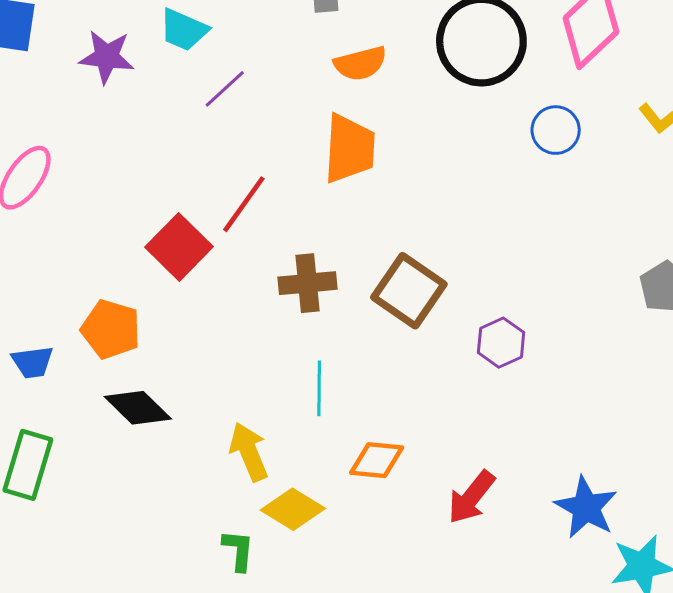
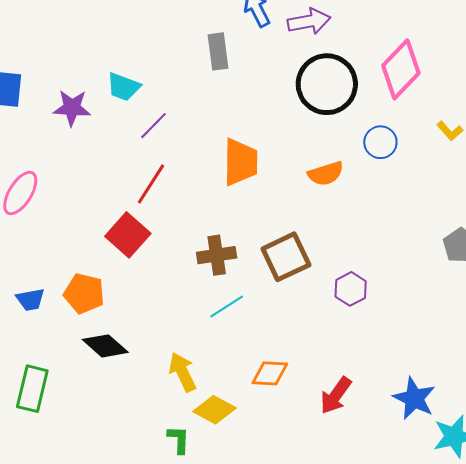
orange semicircle: (360, 63) -> (326, 174), moved
red line: (244, 204) -> (151, 184), moved
brown square: (409, 291) -> (286, 257), turned 33
blue trapezoid: (33, 362) -> (30, 300), moved
cyan line: (319, 388) -> (227, 307), moved, turned 60

